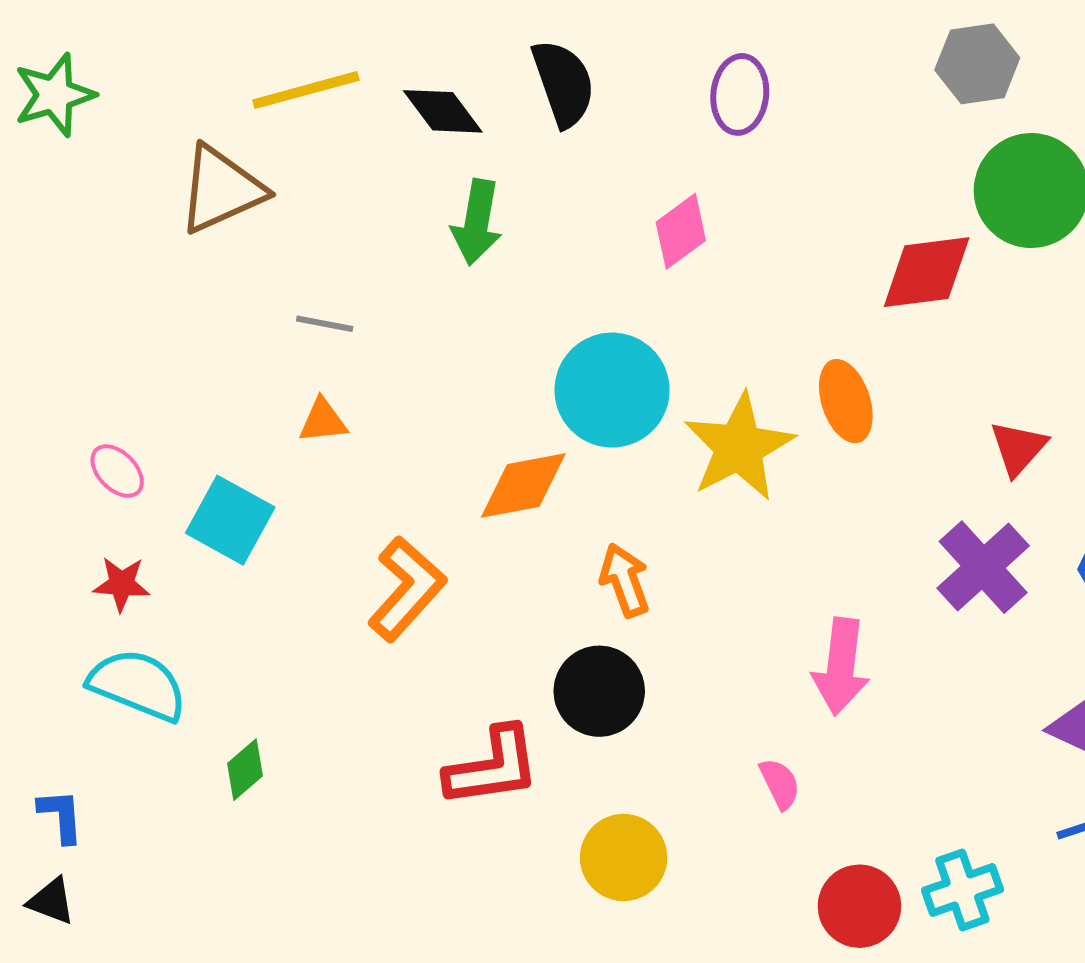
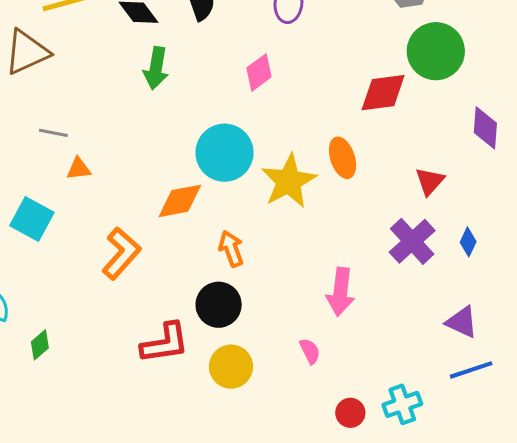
gray line: (325, 324) -> (53, 133), moved
yellow circle: (624, 857) -> (231, 367), moved
red circle: (859, 906) -> (350, 413), size x0.7

